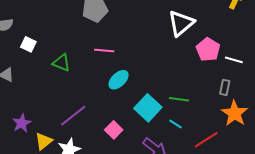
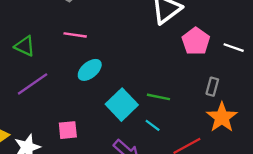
white line: (234, 60) -> (234, 48), moved
purple line: (73, 116) -> (33, 84), moved
pink square: (114, 130) -> (68, 130), moved, turned 36

